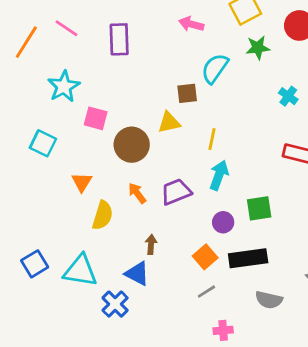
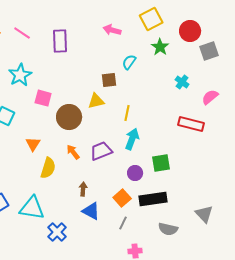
green star: (258, 48) -> (160, 47), turned -30
cyan semicircle: (215, 68) -> (129, 62), size x0.7
blue triangle: (137, 274) -> (91, 211), moved
gray line: (206, 292) -> (123, 223), turned -32

